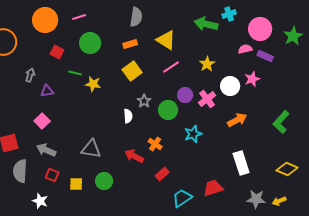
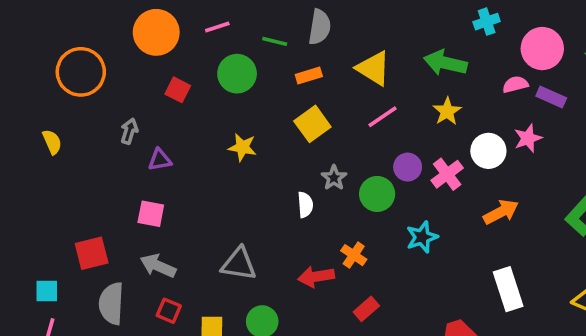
green arrow: (206, 24) -> (445, 63), moved
green line: (75, 73) -> (275, 41), moved
pink square: (42, 121) -> (151, 214), turned -35
red arrow: (134, 156) -> (316, 277), turned -36

